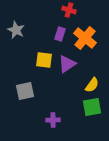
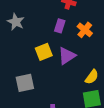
orange cross: (85, 38) -> (85, 30), size x0.7
yellow square: (44, 60) -> (44, 52), turned -30

